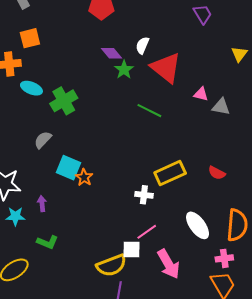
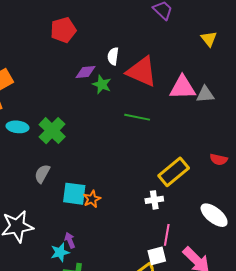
purple diamond: (112, 53) -> (85, 72), turned -40
pink triangle: (201, 94) -> (182, 88), size x1.8
orange star: (84, 177) -> (92, 199), turned 30
purple arrow: (42, 204) -> (70, 240), moved
cyan star: (15, 216) -> (60, 252), moved
pink line: (147, 232) -> (167, 235), turned -30

